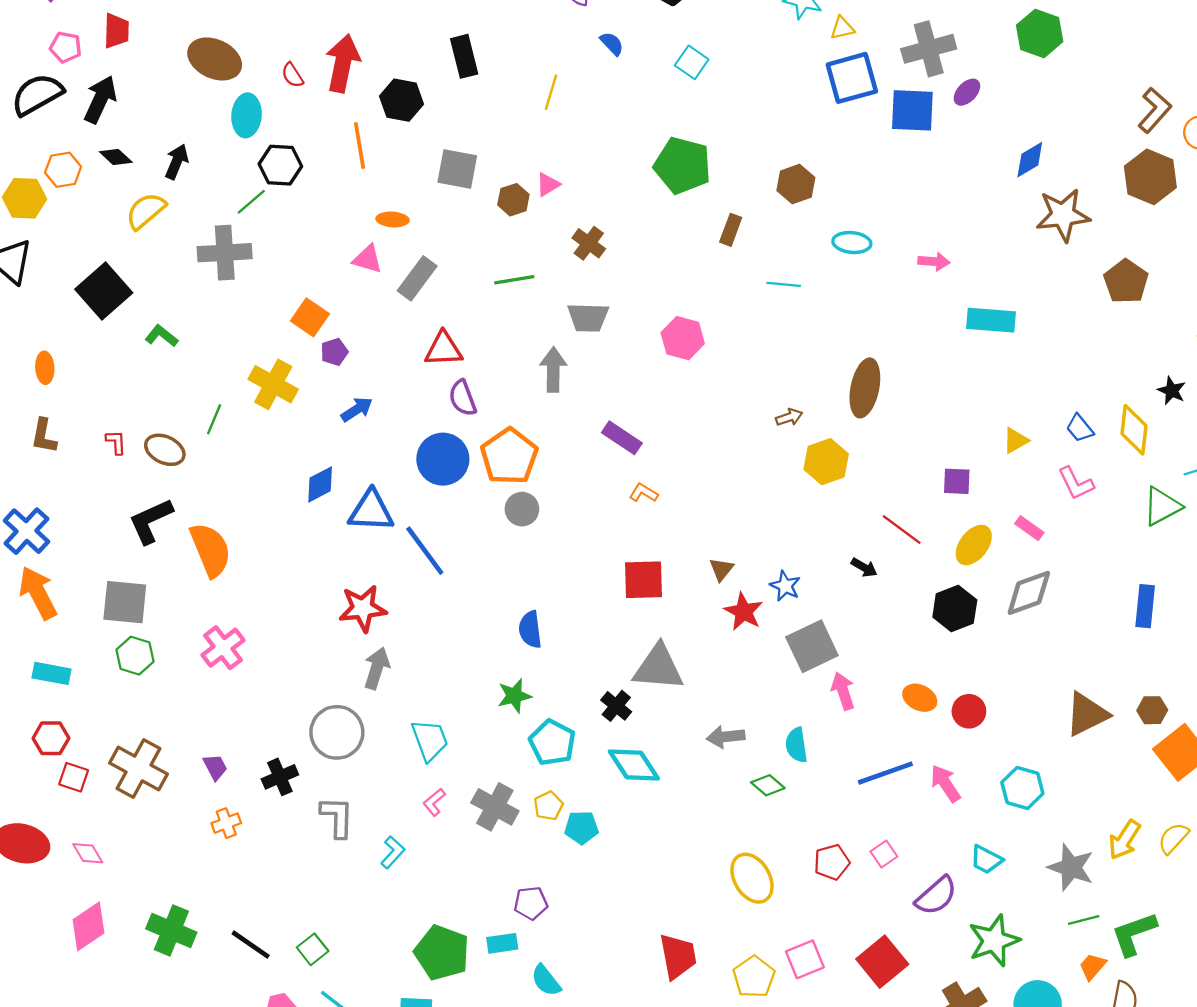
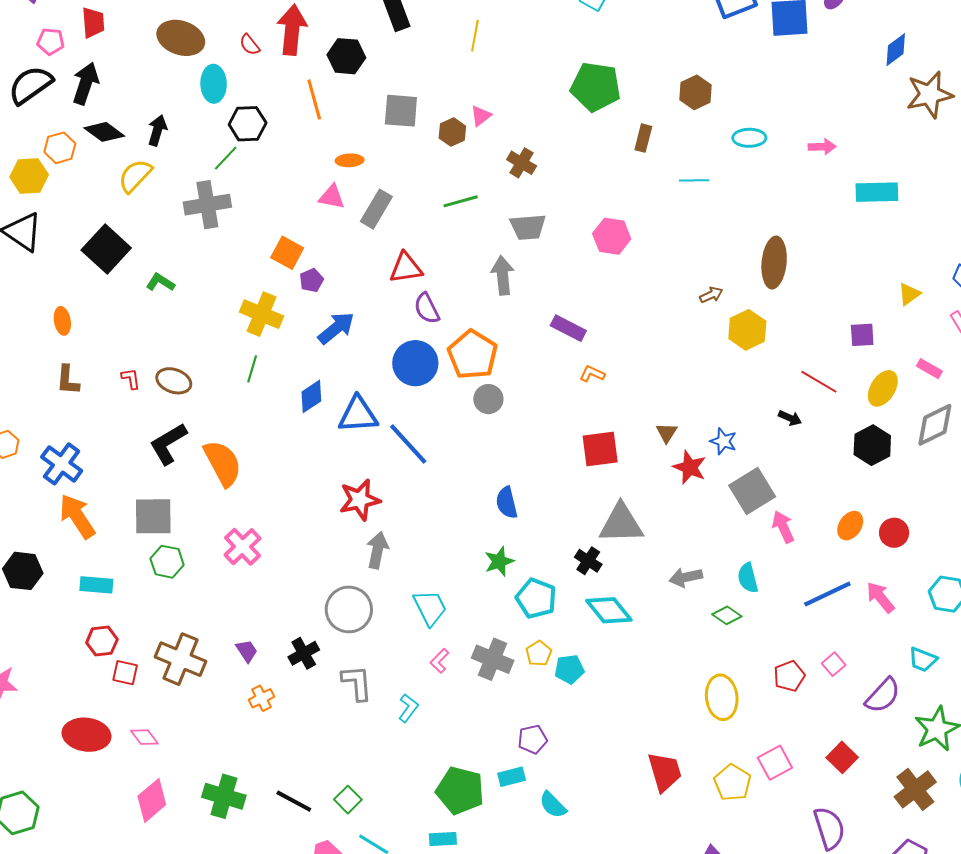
black diamond: (116, 157) -> (104, 132), size x1.4
blue arrow: (357, 409) -> (336, 328), size x1.4
green line: (214, 419) -> (252, 369), moved
orange ellipse: (920, 698) -> (850, 526), turned -76
yellow ellipse: (752, 878) -> (722, 697), turned 30
red square: (882, 962) -> (842, 757), size x0.7

